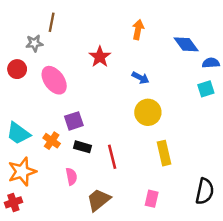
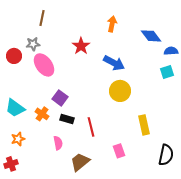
gray star: (34, 43) -> (33, 44), moved
blue arrow: (141, 78) -> (114, 63), size x1.5
purple square: (74, 121) -> (60, 98), turned -35
yellow rectangle: (164, 153) -> (144, 125), moved
orange star: (22, 172) -> (18, 139), size x0.6
pink rectangle: (152, 199) -> (119, 151), moved, turned -32

